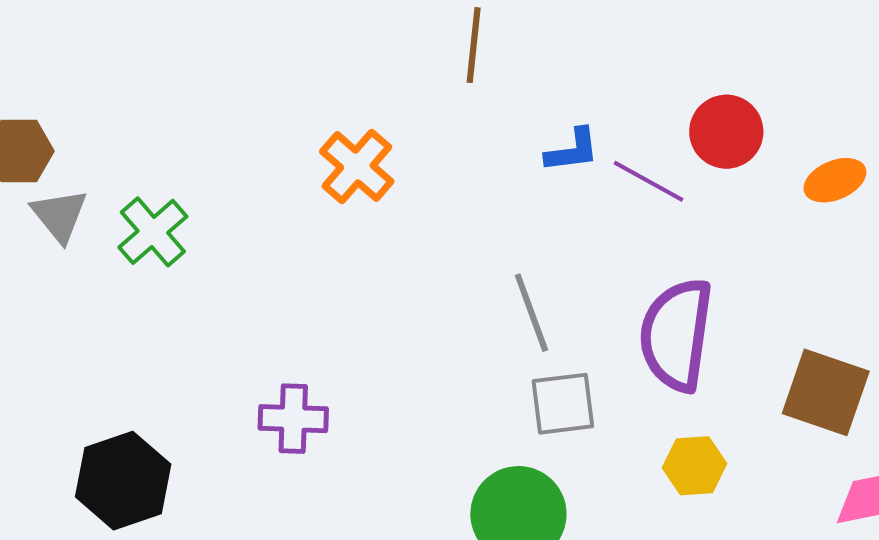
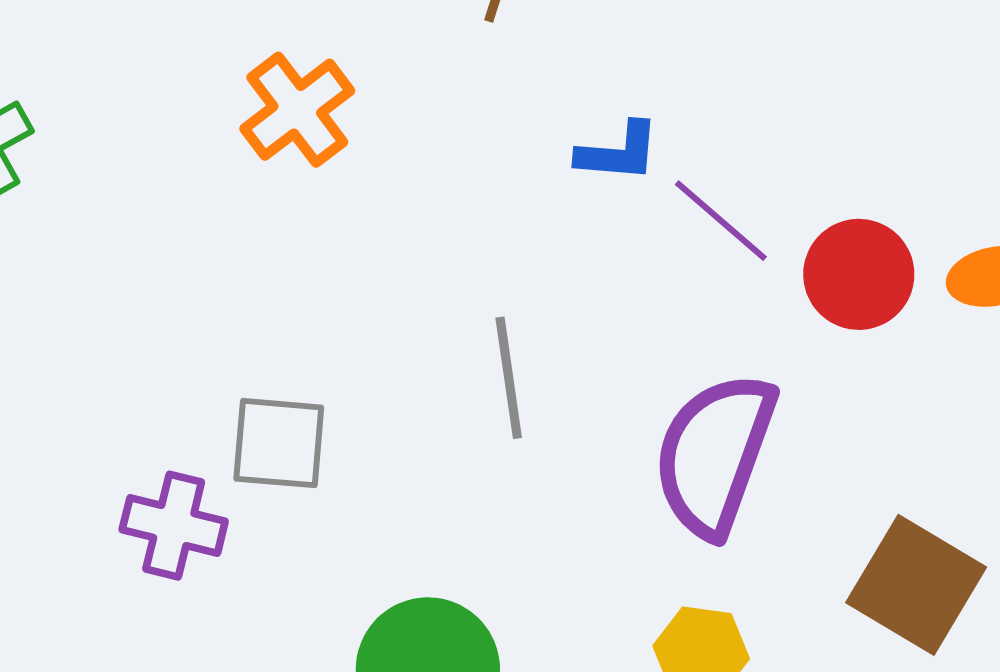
red circle: (726, 132) -> (859, 274), moved
gray square: (563, 404) -> (279, 443), moved
purple cross: (293, 419) -> (174, 526), moved

